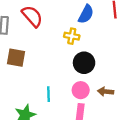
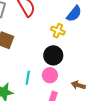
black circle: (84, 63) -> (53, 55), moved
pink circle: (81, 90) -> (50, 75), moved

